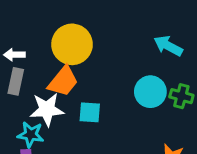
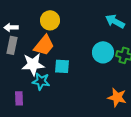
yellow circle: (72, 44) -> (50, 20), size x0.7
cyan star: (31, 135) -> (41, 81), moved

